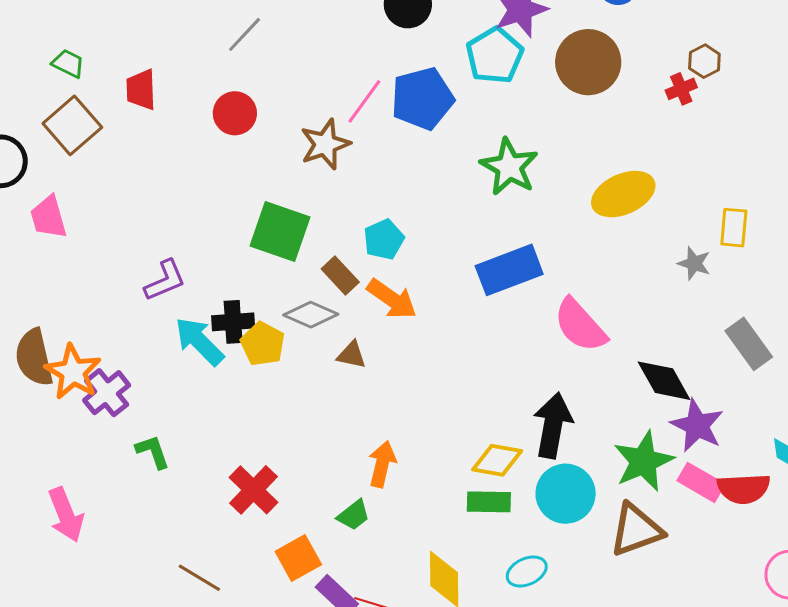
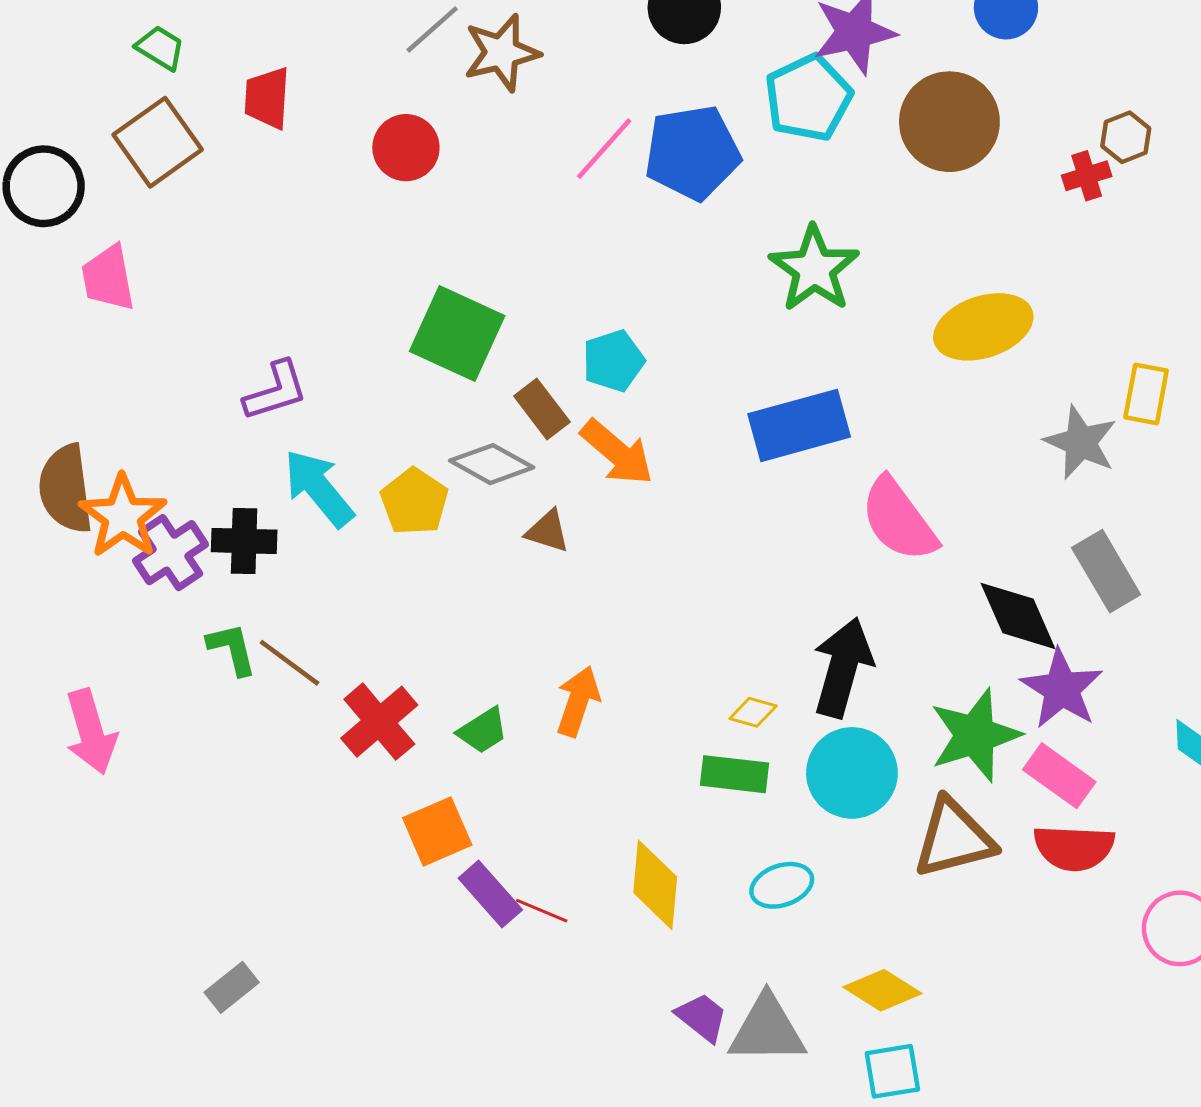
brown star: (325, 144) -> (502, 53), moved
gray star: (694, 263) -> (1081, 442), size x1.4
black cross: (233, 322) -> (244, 541), moved
gray rectangle: (749, 344) -> (1106, 571), moved
yellow diamond: (497, 460) -> (753, 712), size x0.6
red semicircle: (744, 489) -> (1074, 848), moved
green trapezoid: (353, 515) -> (483, 731), moved
brown line: (199, 578) -> (289, 663), moved

